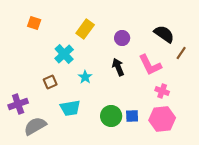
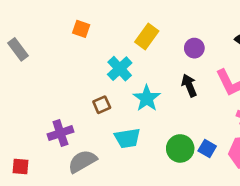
cyan star: (85, 77) -> (147, 98), size x1.5
blue square: (132, 116) -> (207, 148), turned 32

